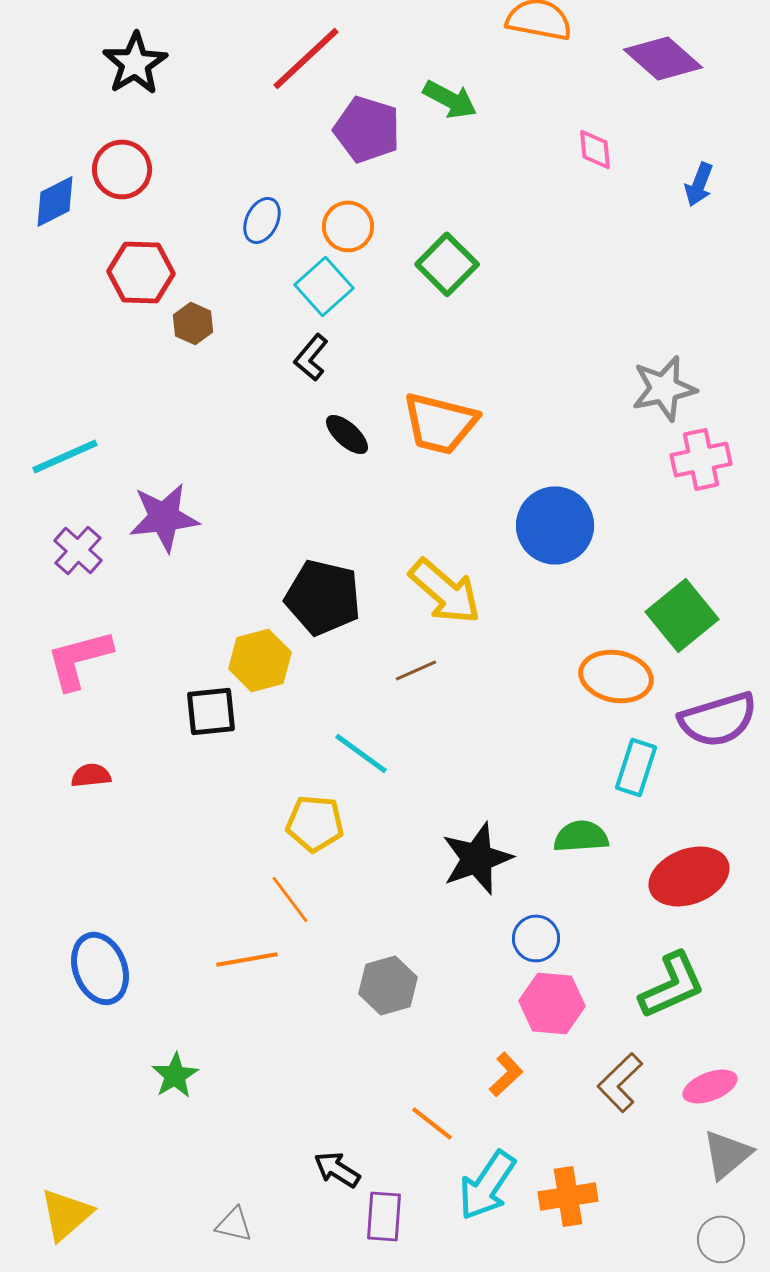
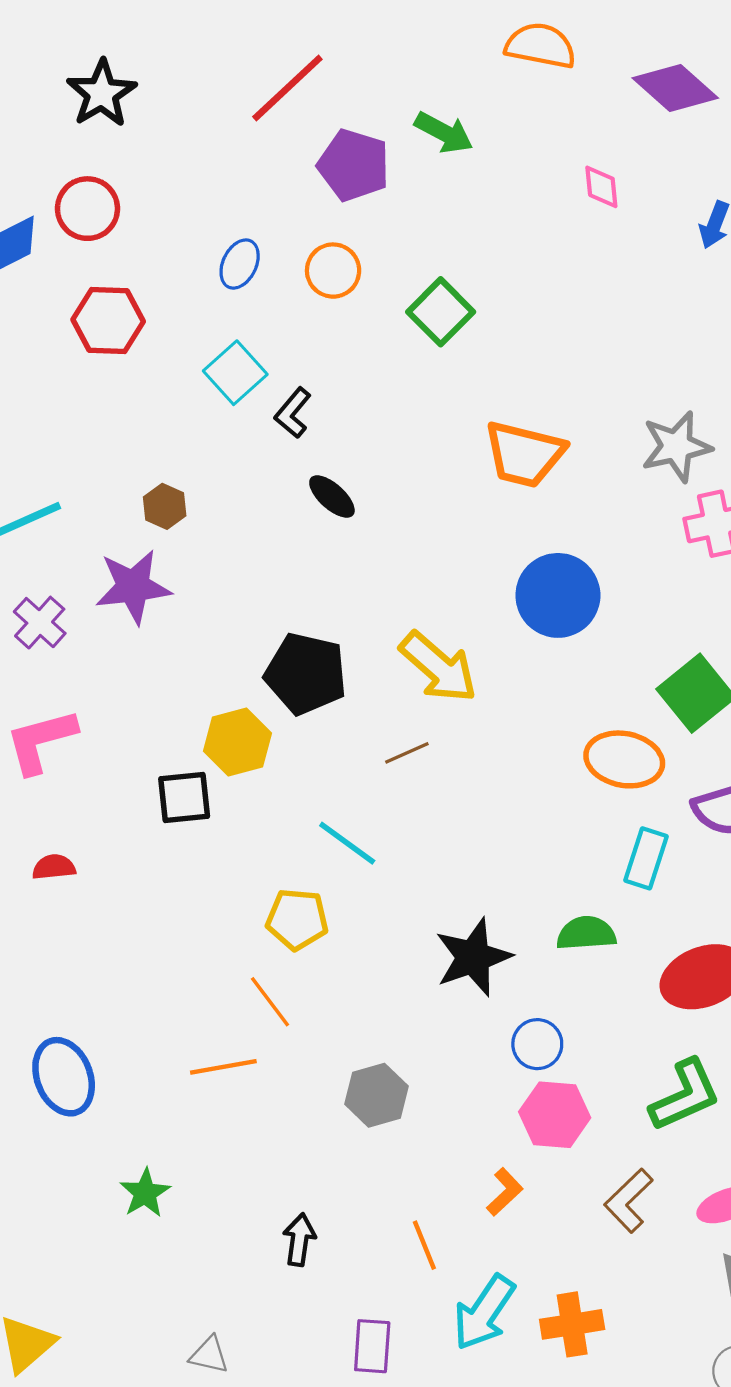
cyan square: (324, 286) -> (235, 373), moved
brown hexagon: (193, 323) -> (165, 506), moved
orange trapezoid: (440, 423) -> (524, 454), moved
orange line: (432, 1123) -> (424, 1245), turned 30
black arrow: (337, 1169) -> (299, 1240), moved, turned 66

